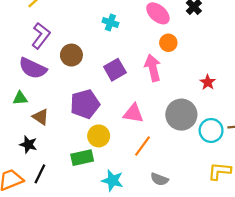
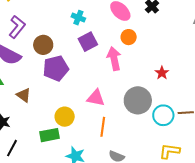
purple square: (115, 70) -> (88, 42), moved
purple pentagon: (85, 104) -> (56, 68), moved
brown triangle: (41, 117) -> (24, 95), moved
orange line: (142, 146) -> (103, 127), turned -30

